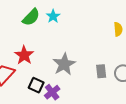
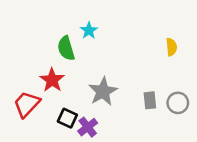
green semicircle: (31, 17) -> (66, 48), moved, turned 120

